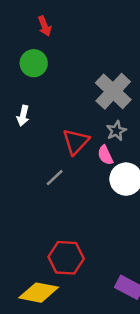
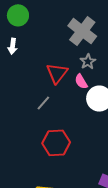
white arrow: (23, 116) -> (13, 46), moved
red hexagon: (66, 258) -> (56, 143), moved

